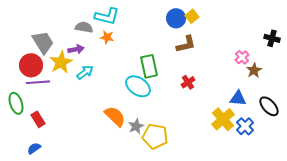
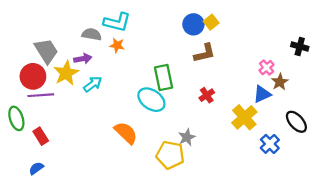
blue triangle: (238, 98) -> (262, 94), moved, turned -30
yellow cross: (223, 119) -> (244, 117), moved
gray star: (136, 126) -> (187, 137), moved

